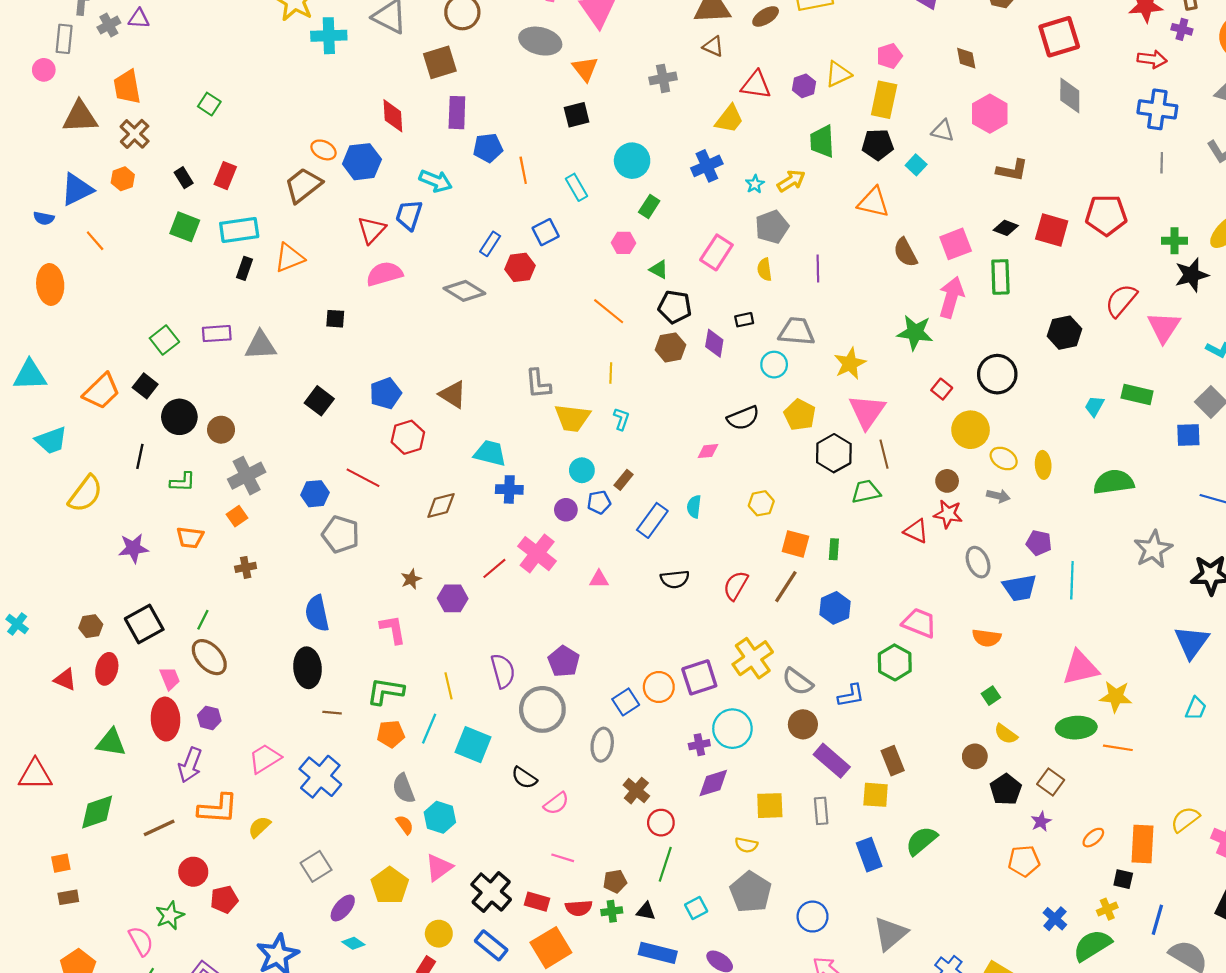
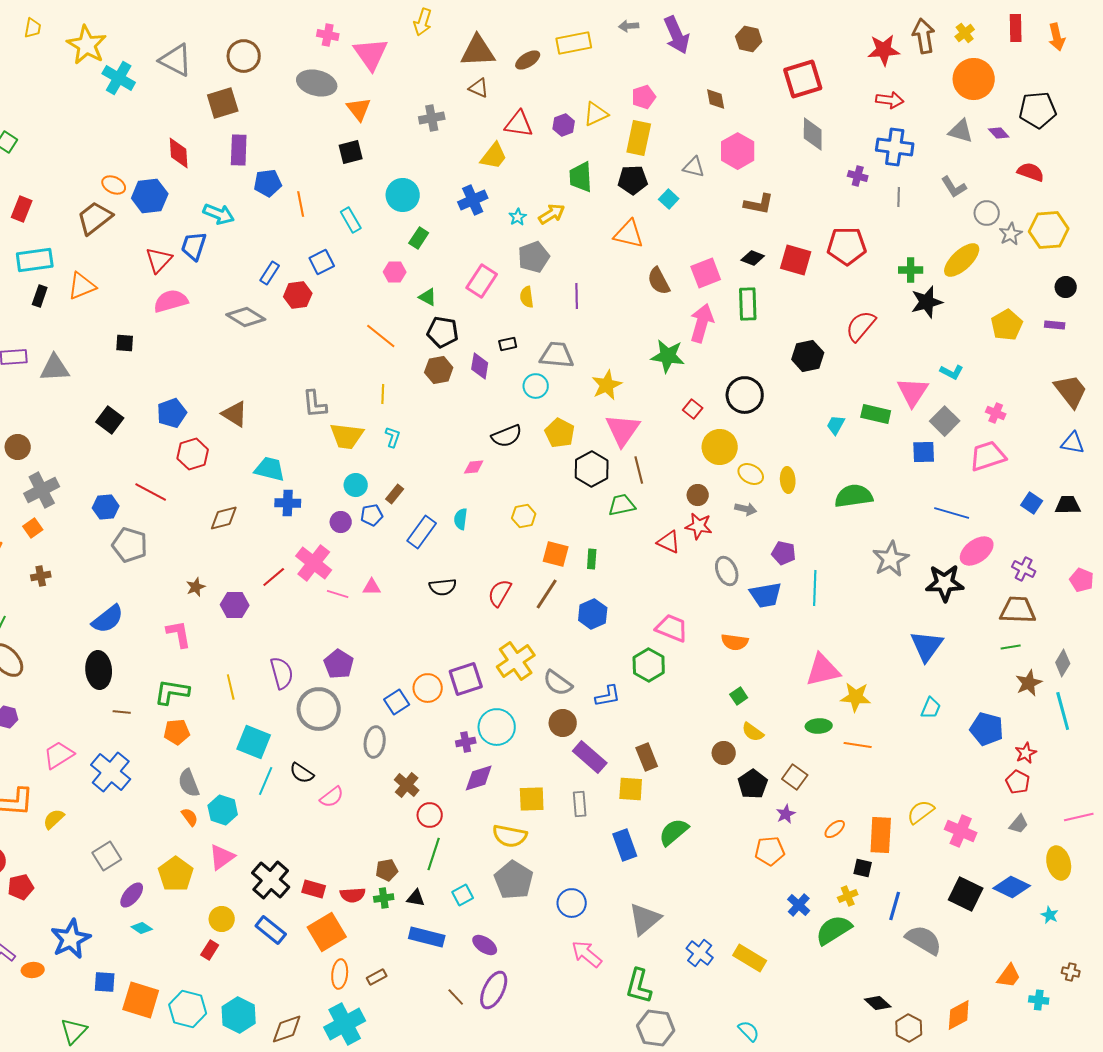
purple cross: (1182, 29) -> (858, 176), moved
cyan cross: (329, 36) -> (119, 78), turned 32
pink triangle: (1164, 327) -> (913, 392), moved
blue semicircle: (317, 613) -> (108, 619), turned -116
green ellipse: (1076, 728) -> (819, 726), size x0.7
cyan line: (429, 729) -> (266, 781), moved
yellow semicircle: (746, 845) -> (510, 836), size x1.6
pink line: (563, 858) -> (338, 594), moved

